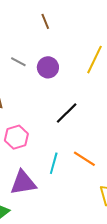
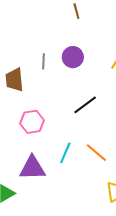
gray line: (18, 62) -> (44, 61), moved, turned 56

